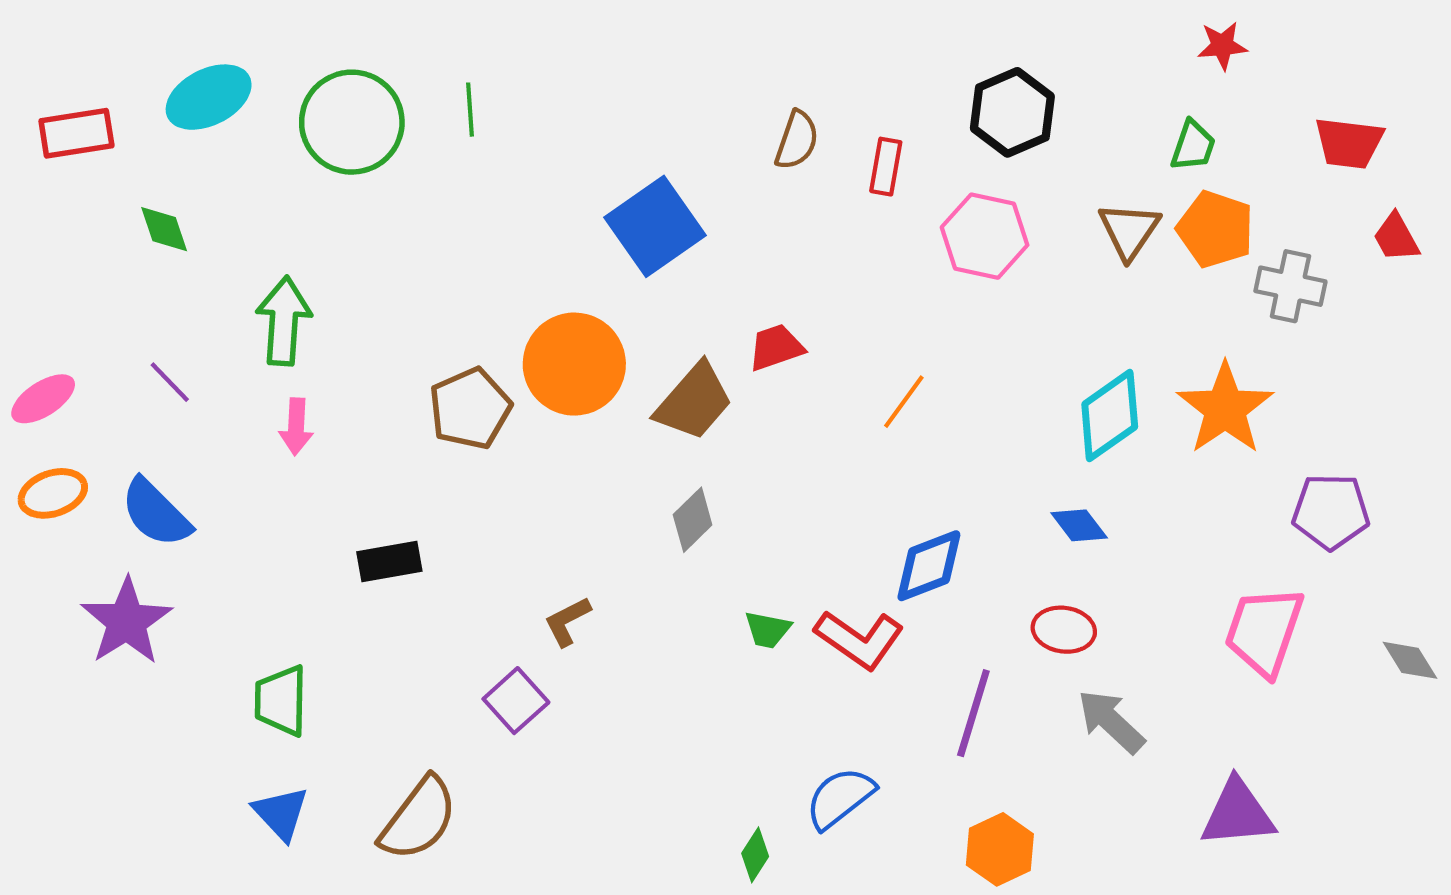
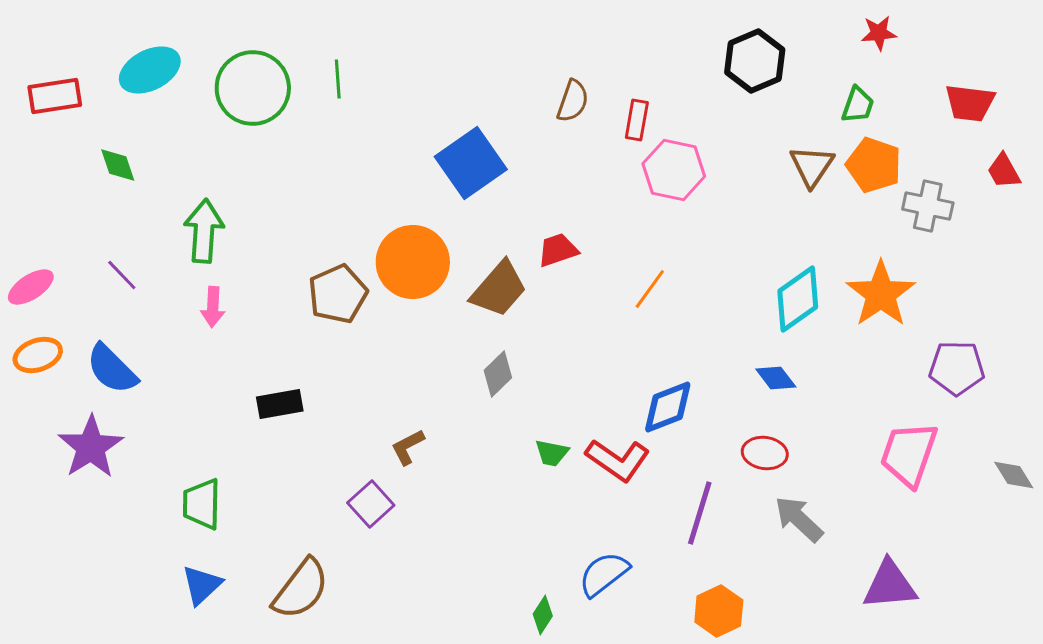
black hexagon: (1012, 112) -> (755, 61), moved
pink hexagon: (985, 236) -> (674, 170), moved
blue triangle: (281, 813) -> (202, 585), turned 30

